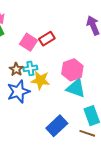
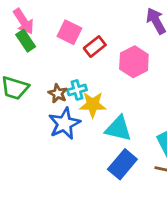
pink square: (29, 42) -> (69, 32), moved
pink hexagon: (72, 70) -> (134, 62), moved
cyan triangle: (76, 88) -> (118, 129), moved

